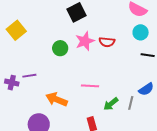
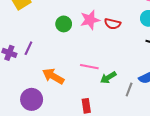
purple line: (29, 76) -> (28, 48), turned -64
green arrow: (111, 104) -> (108, 77), moved

